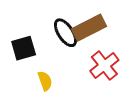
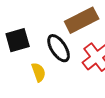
black ellipse: (65, 33) -> (59, 48), moved

